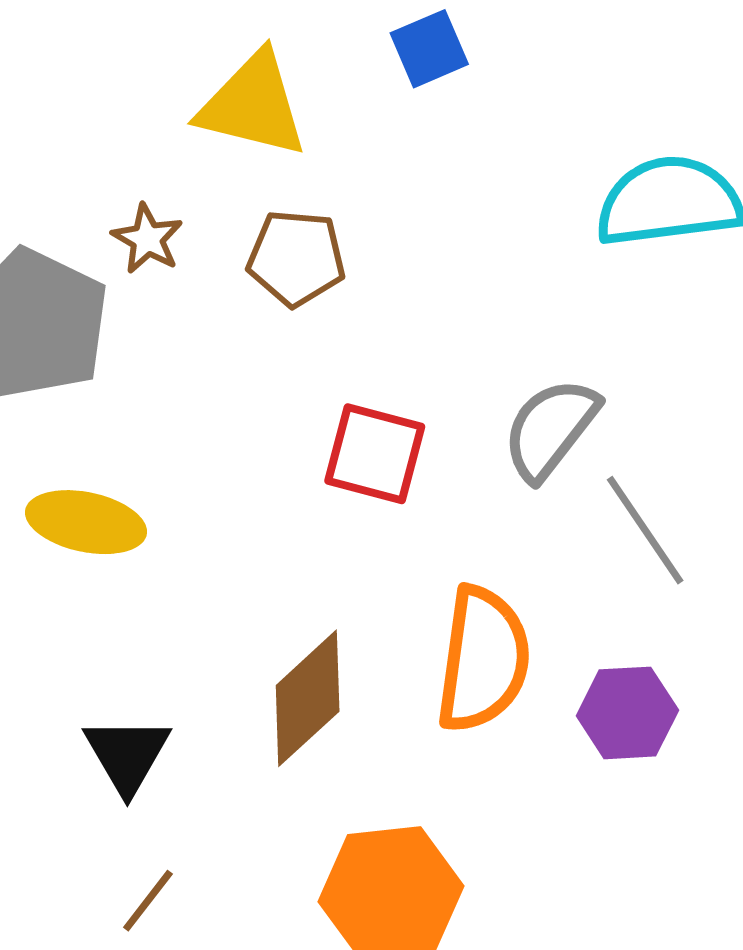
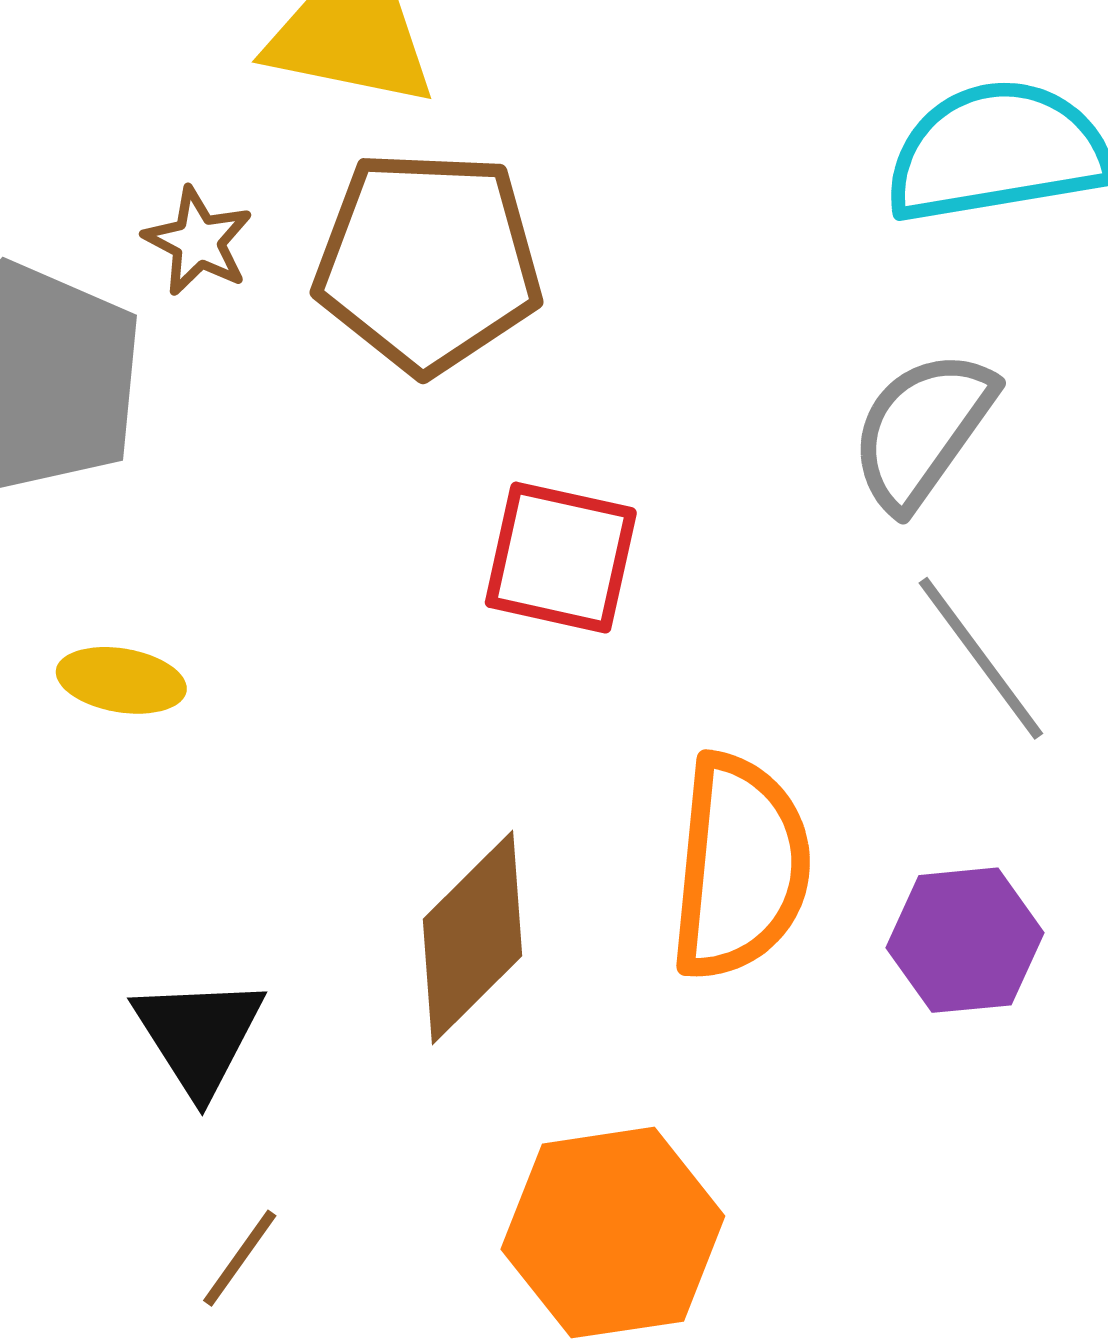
brown pentagon: (296, 258) -> (428, 262), size x1.5
gray semicircle: (550, 429) -> (922, 430), moved
yellow ellipse: (86, 522) -> (121, 680), size x0.7

